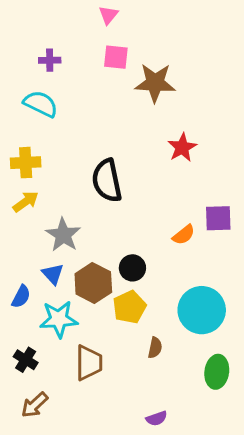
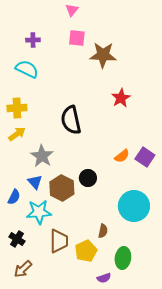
purple square: (218, 218) -> (145, 157), moved, turned 36
yellow pentagon: (129, 307) -> (86, 251), moved
green ellipse: (217, 372) -> (123, 258), moved

